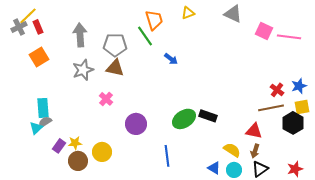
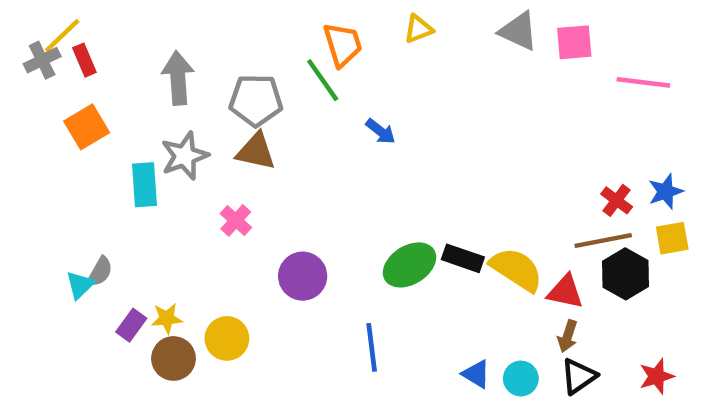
pink square: (264, 31) -> (574, 42), moved, turned -30
cyan rectangle: (43, 108) -> (145, 185), moved
gray semicircle: (45, 122) -> (100, 272), turned 152
black hexagon: (293, 123) -> (625, 274), moved
yellow semicircle: (232, 150) -> (516, 269), moved, size x1.4

